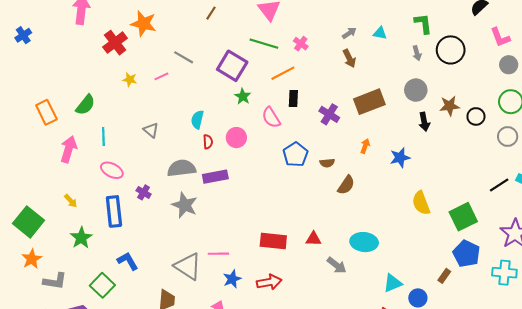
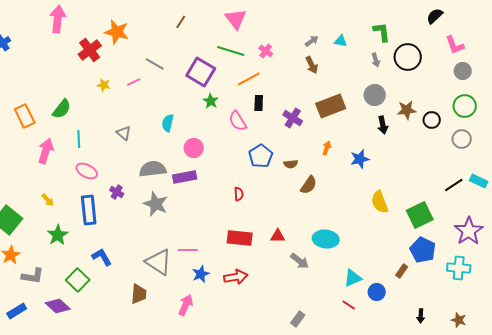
pink circle: (236, 138) -> (194, 148), moved
red semicircle: (208, 142) -> (239, 194), moved

